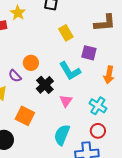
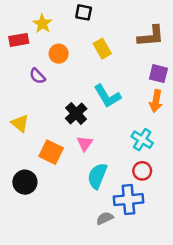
purple square: (89, 53) -> (158, 74), moved
orange circle: (31, 63) -> (59, 54), moved
purple semicircle: (15, 76) -> (37, 76), moved
pink triangle: (66, 101) -> (85, 143), moved

